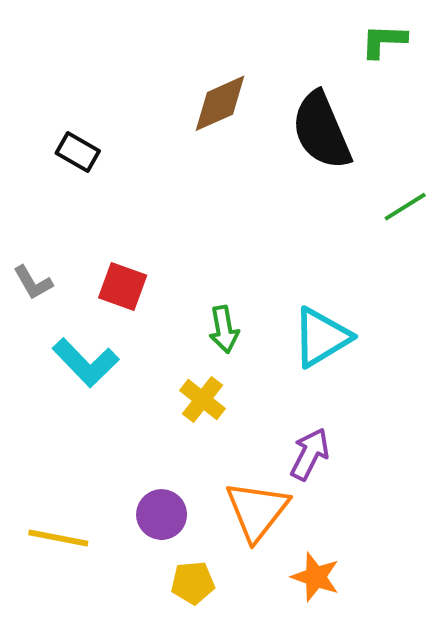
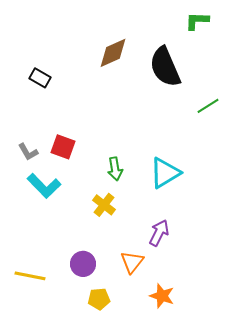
gray L-shape: (33, 283) -> (28, 152), moved
orange triangle: (257, 511) -> (132, 262), size x0.7

